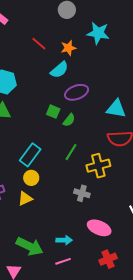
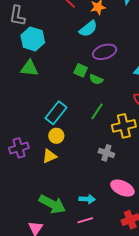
green semicircle: (69, 120) -> (96, 79), turned 72

